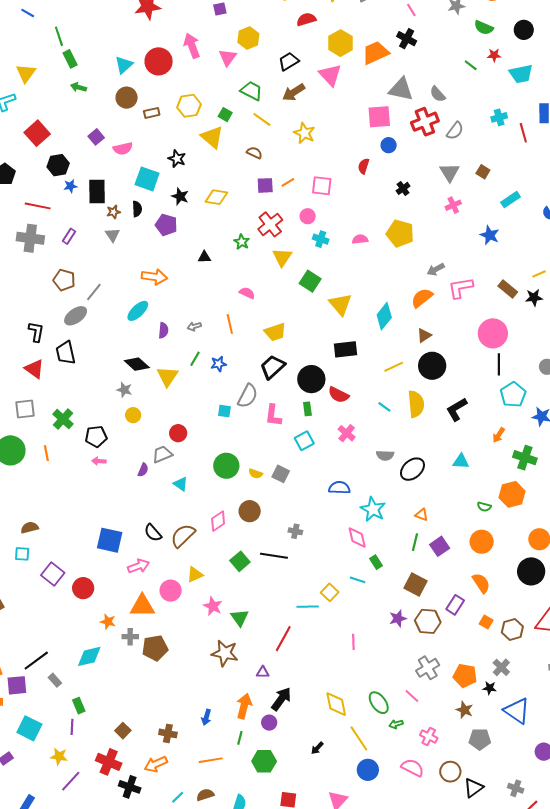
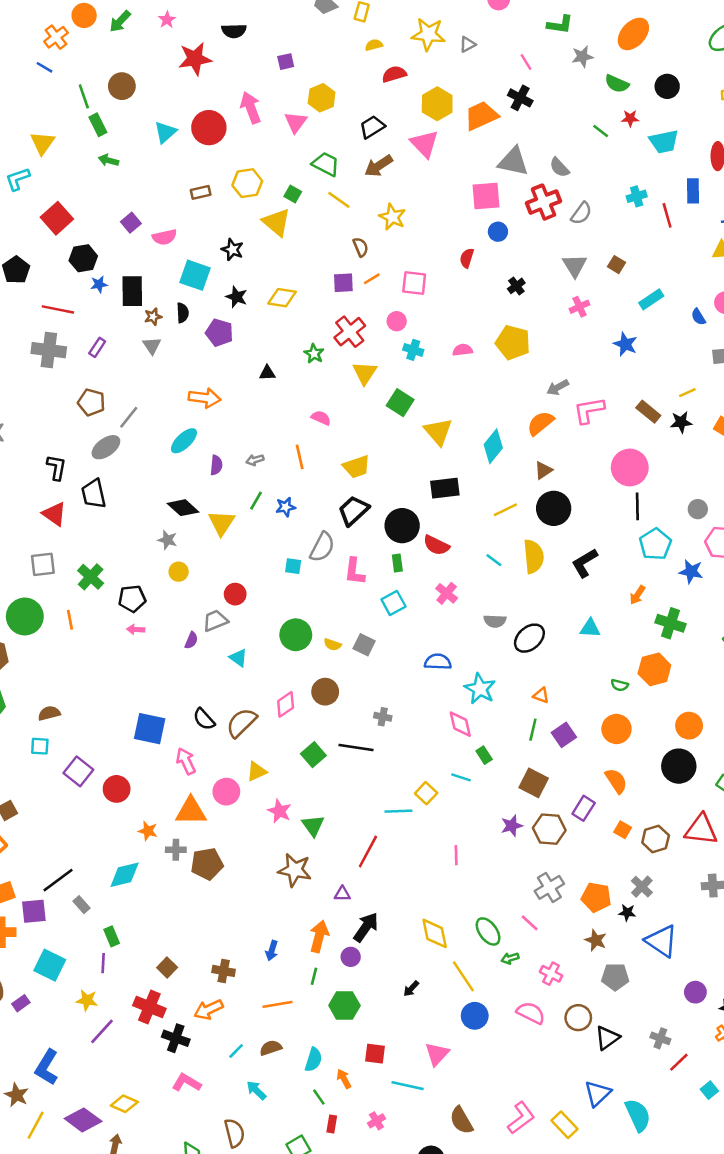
brown circle: (127, 98) -> (122, 86), moved
brown semicircle: (254, 153) -> (361, 247), moved, turned 42
pink arrow: (138, 566) -> (186, 761), turned -95

